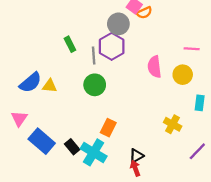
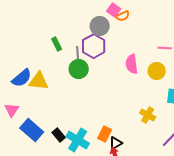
green circle: (95, 85) -> (79, 69), moved
yellow triangle: (50, 86) -> (39, 81), size x1.5
orange rectangle: (108, 128) -> (105, 134), moved

